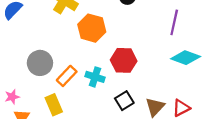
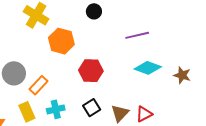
purple line: (174, 22) -> (137, 35), turned 65
cyan cross: (95, 77) -> (56, 109), moved, turned -30

